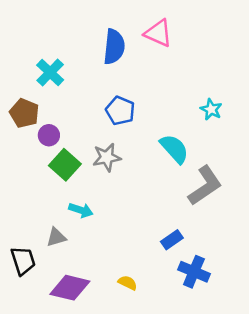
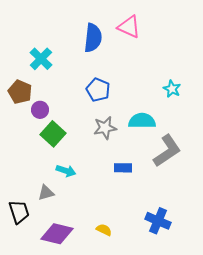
cyan semicircle: (174, 149) -> (142, 121), turned -48
gray star: (107, 157) -> (105, 128), moved
blue rectangle: (172, 240) -> (123, 168), moved, turned 36

